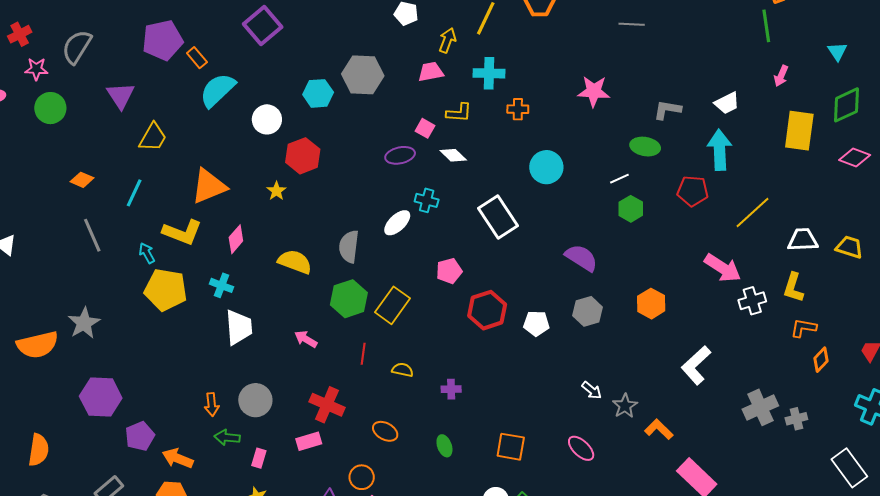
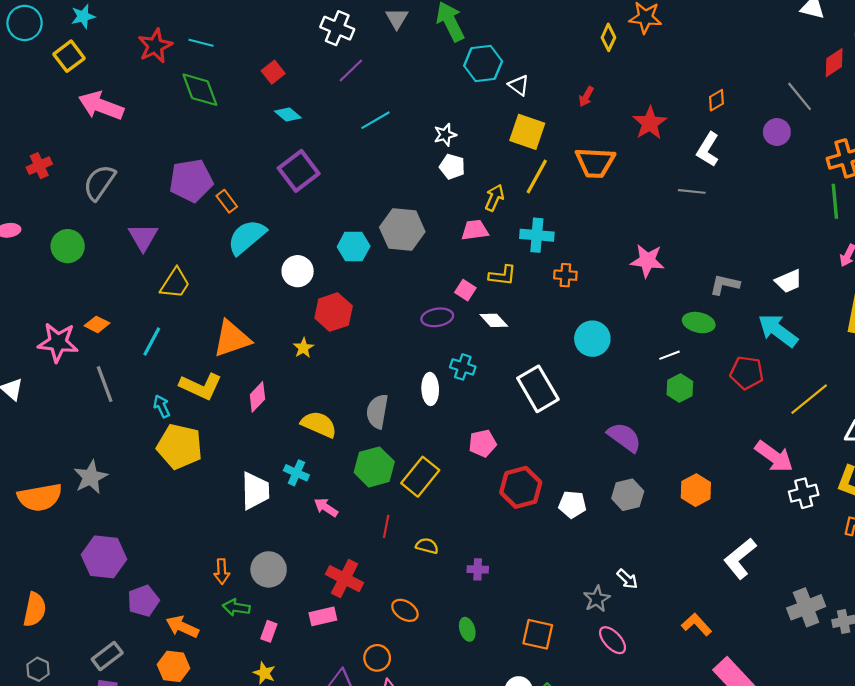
pink star: (36, 69) -> (58, 342), moved, size x1.6
cyan arrow: (720, 150) -> (778, 330), turned -54
white ellipse: (397, 223) -> (430, 389), turned -52
cyan cross: (221, 285) -> (296, 473), moved
gray star: (625, 406) -> (597, 599), moved

